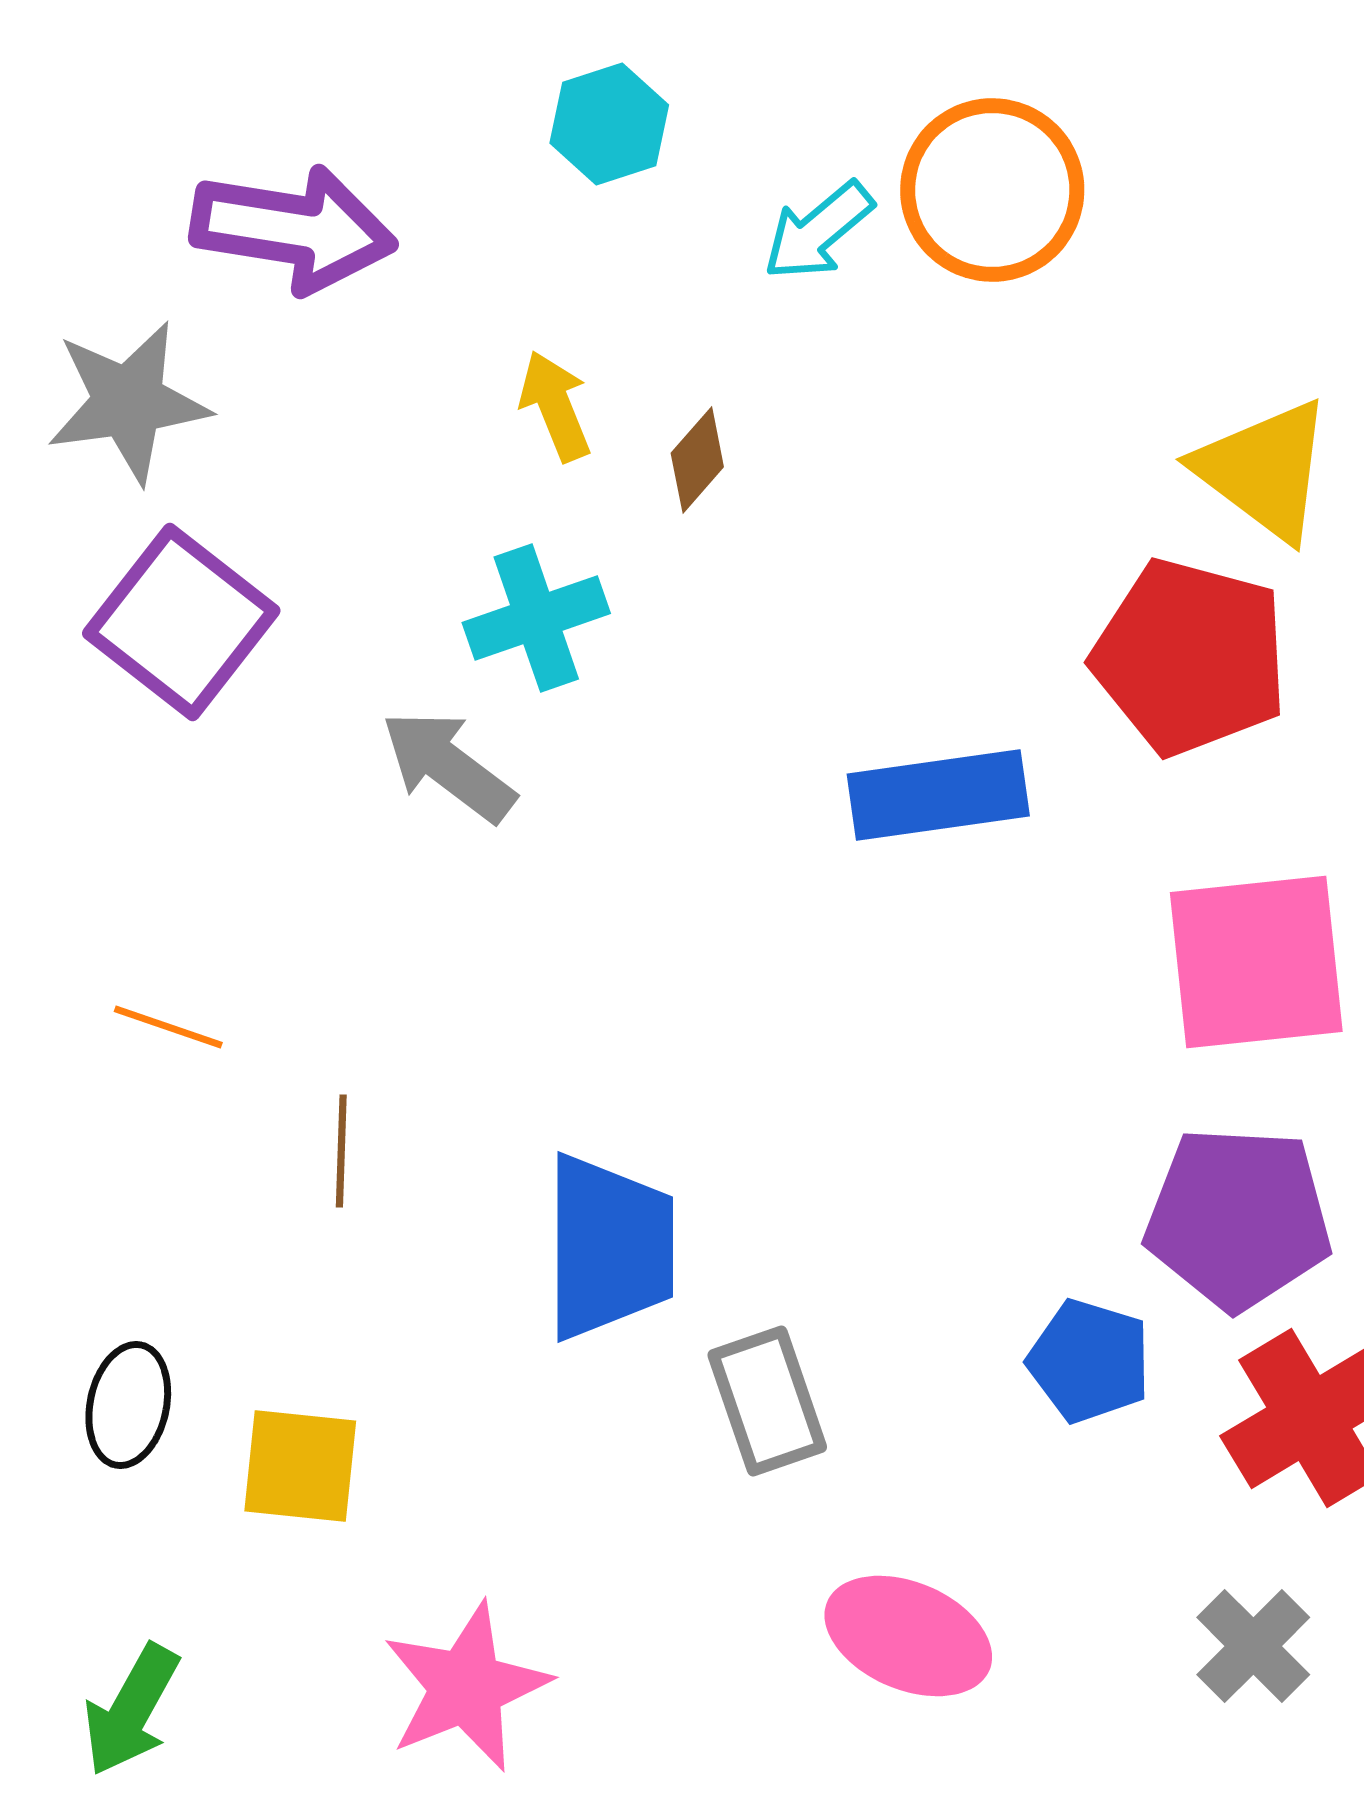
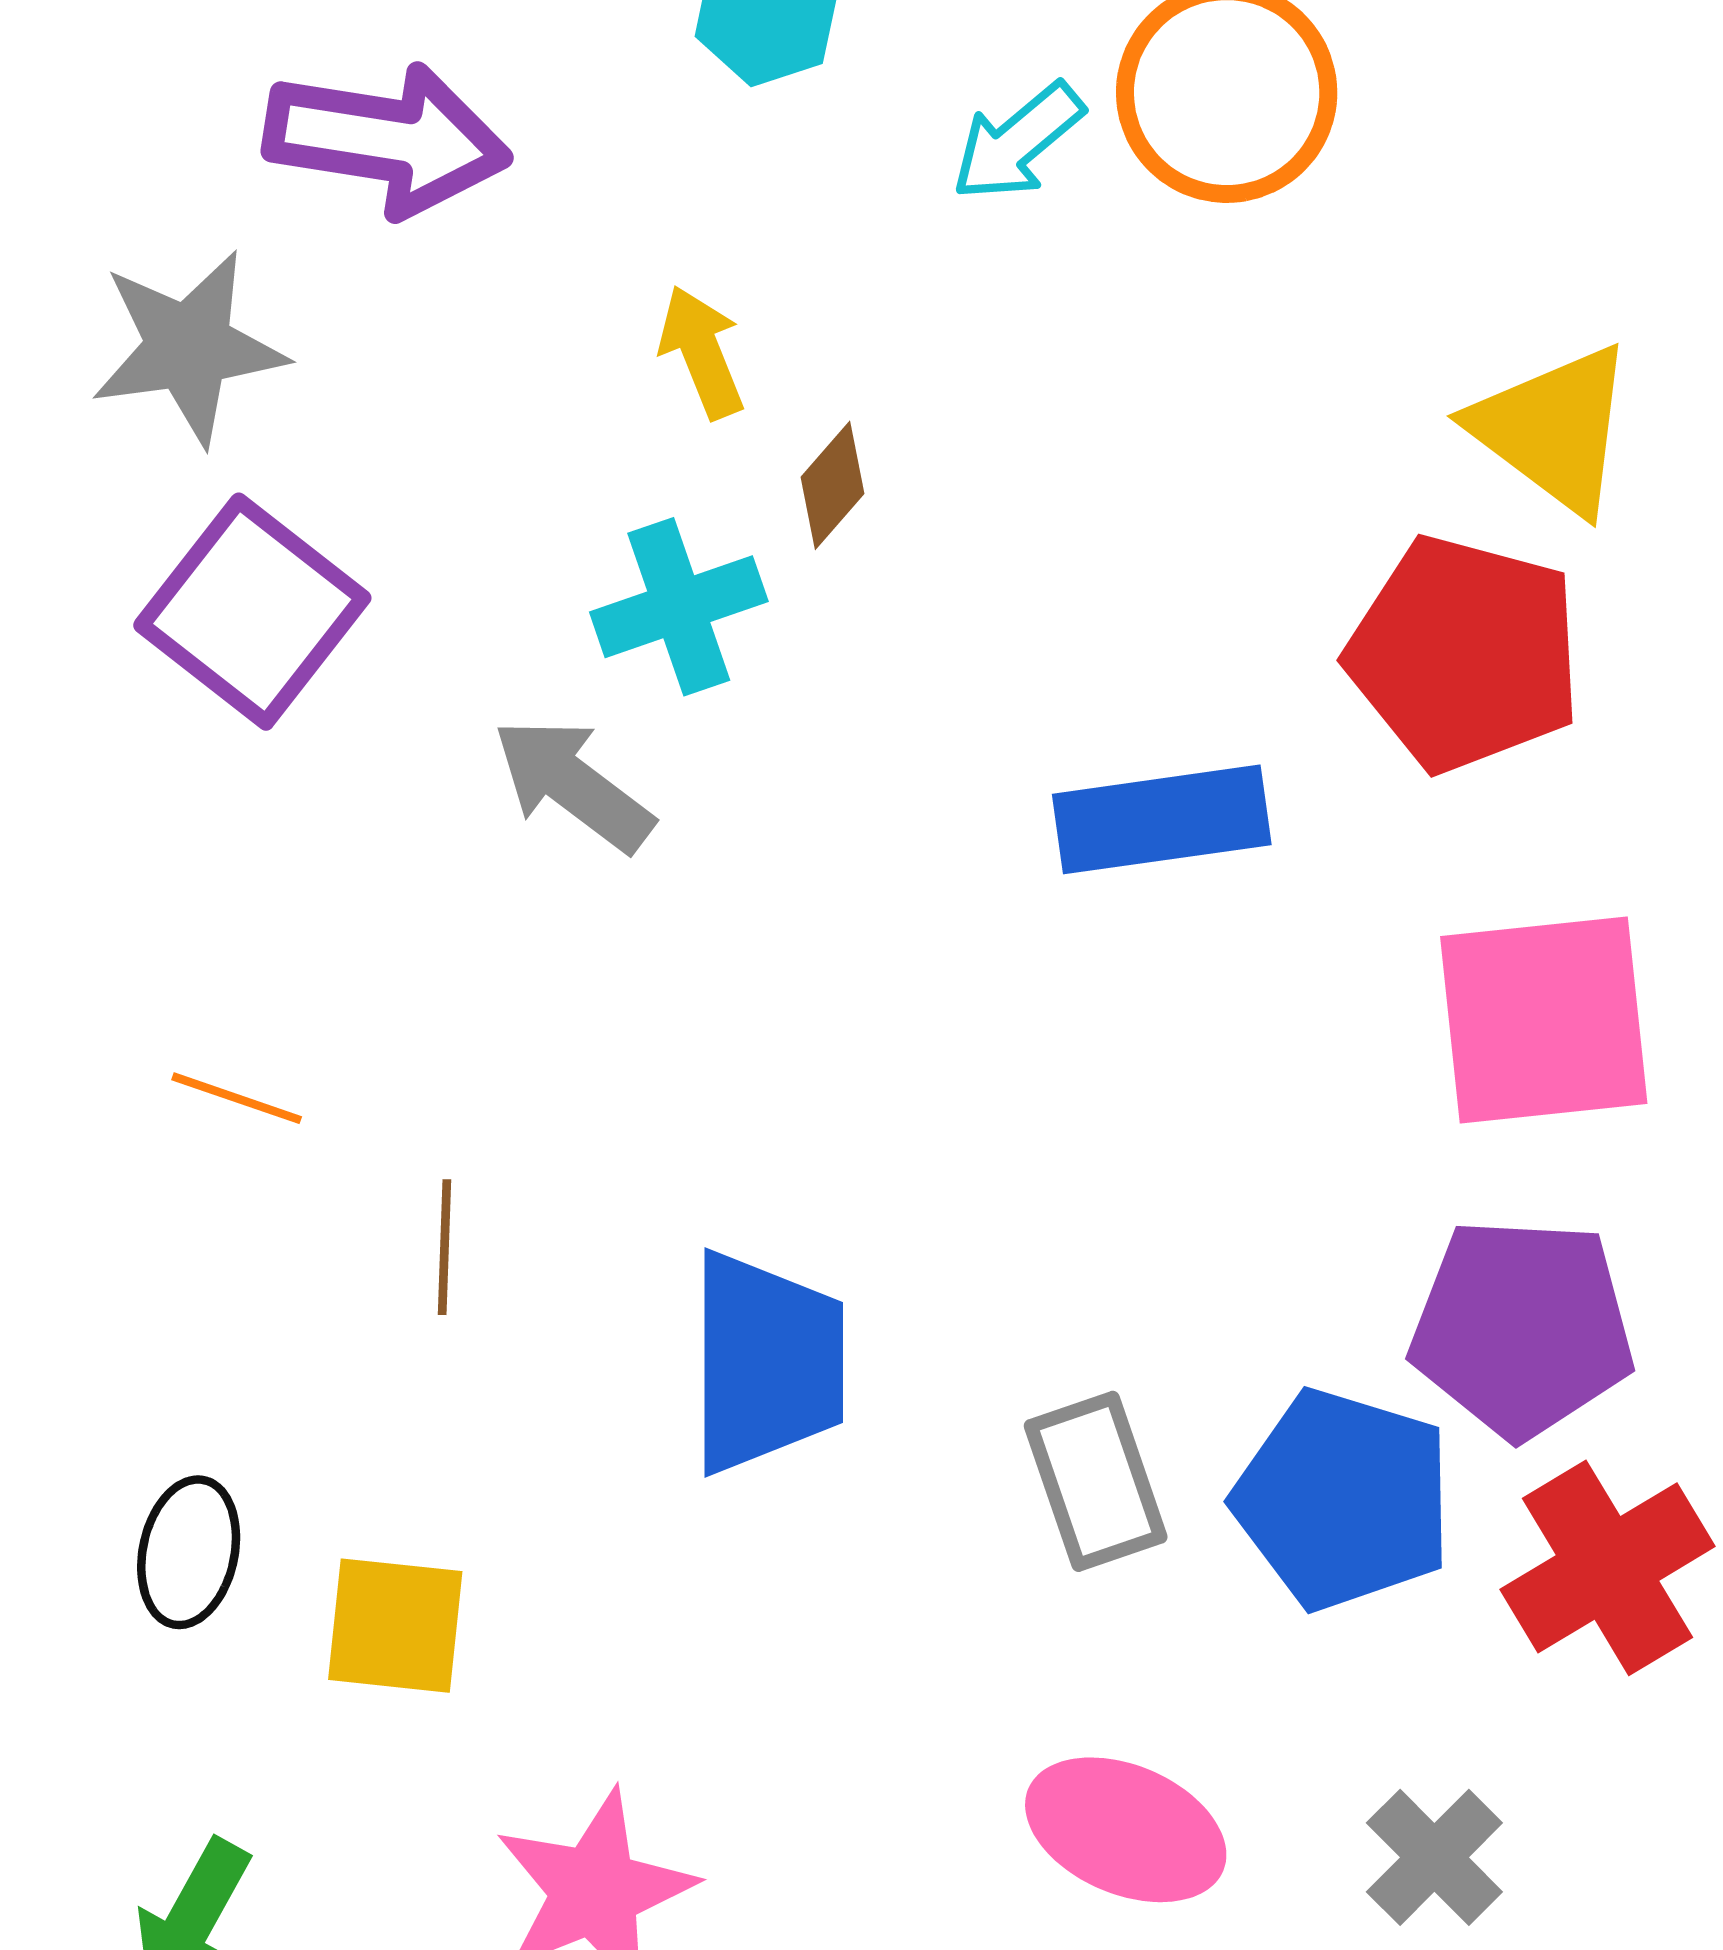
brown diamond: (697, 460) -> (833, 485), moved
blue pentagon: (1089, 1361) -> (1343, 1499), size x1.5
gray rectangle: (767, 1401) -> (1096, 1481), moved
gray cross: (1253, 1646) -> (1434, 1857), moved

